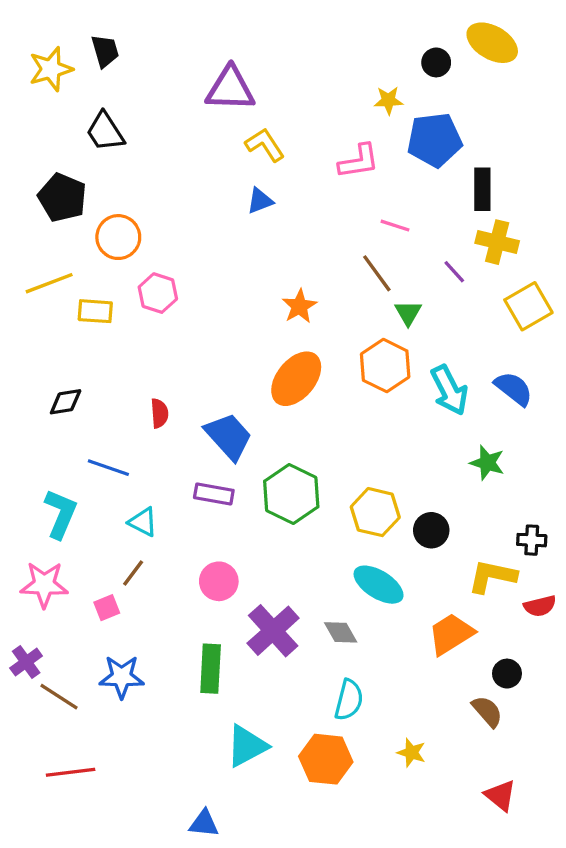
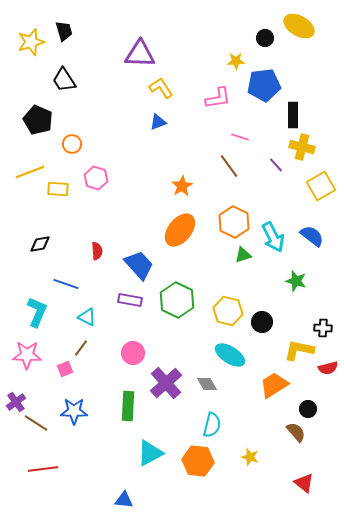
orange circle: (118, 237) -> (72, 144), size x0.7
green triangle: (408, 313) -> (243, 255), moved, turned 42

